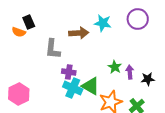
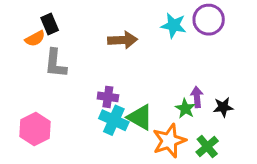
cyan star: (103, 23) -> (174, 25), moved
orange semicircle: (19, 32) -> (35, 39), turned -48
gray L-shape: (53, 49) -> (55, 63), moved
green star: (115, 67) -> (185, 109), moved

